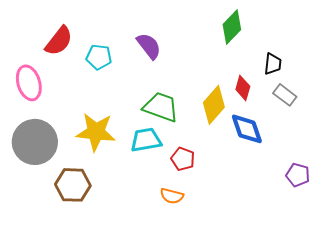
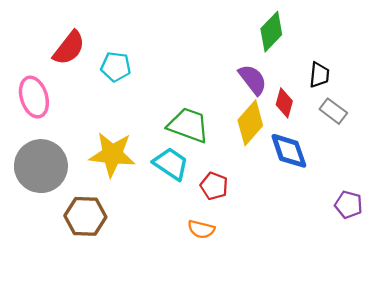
purple semicircle: (149, 46) -> (253, 80), moved
cyan trapezoid: (146, 140) -> (171, 164), turned 44

